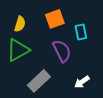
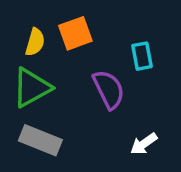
orange square: (55, 19) -> (75, 33), moved
gray rectangle: (39, 81) -> (40, 140), moved, turned 65

